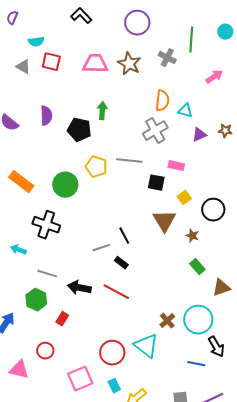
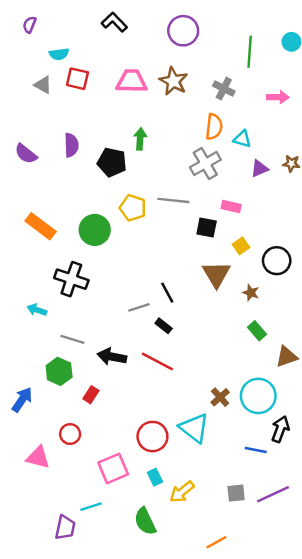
gray cross: (167, 58) -> (224, 89), moved
pink arrow: (214, 77) -> (278, 97), turned 36
black arrow: (216, 347) -> (280, 429), turned -130

